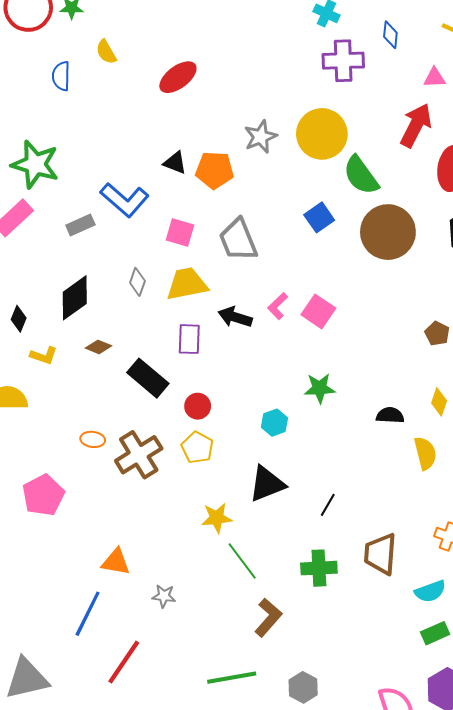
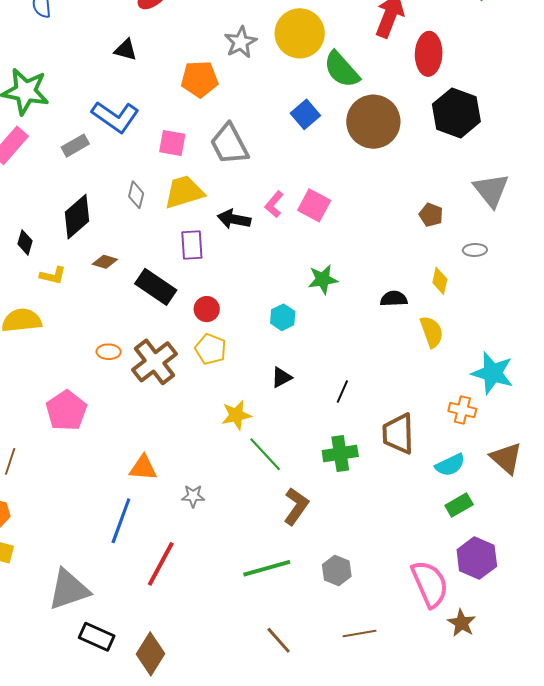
black triangle: (175, 163) -> (126, 50), moved
black triangle: (267, 484) -> (281, 377), size x0.6

